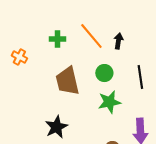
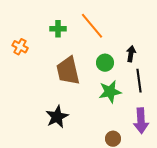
black arrow: (118, 41) -> (131, 54), moved
black line: (140, 77) -> (139, 81), moved

